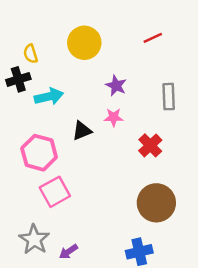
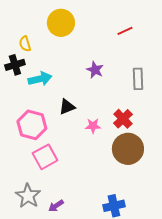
yellow circle: (84, 43) -> (61, 23), moved
pink star: (114, 117) -> (93, 126), moved
brown circle: (156, 203) -> (128, 149), moved

